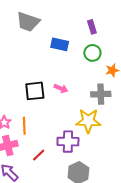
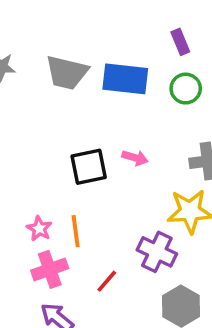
gray trapezoid: (28, 22) -> (67, 73), moved
blue rectangle: (60, 44) -> (125, 79), size x1.4
purple cross: (68, 142) -> (157, 252), turned 30

